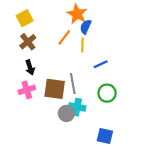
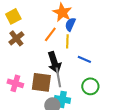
blue line: (101, 64) -> (84, 59), turned 48
black arrow: (30, 67) -> (54, 62), moved, size x1.5
pink cross: (27, 90) -> (15, 83), turned 35

